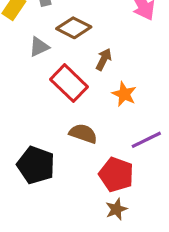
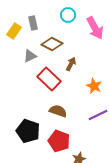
orange star: (124, 94) -> (94, 86), moved
red pentagon: (116, 174) -> (59, 141), moved

